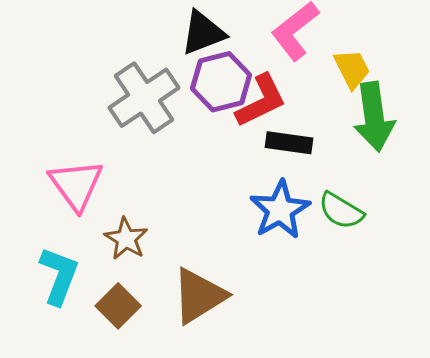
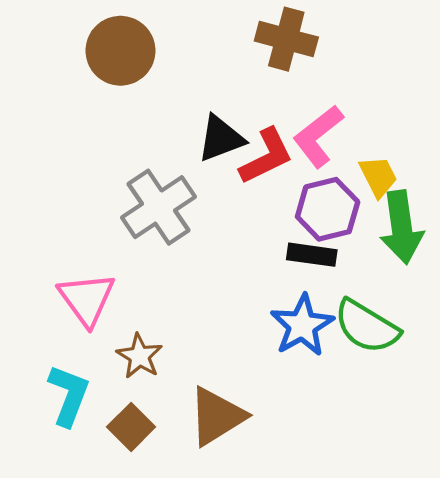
purple hexagon: (221, 82) -> (328, 209), moved
red L-shape: (261, 101) -> (266, 156), moved
green semicircle: (341, 211) -> (367, 327), size x1.4

